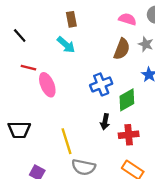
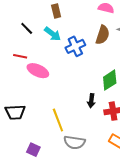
black line: (20, 36) -> (27, 28), moved
blue cross: (101, 84) -> (75, 46), moved
pink ellipse: (47, 85) -> (38, 71), turned -40

